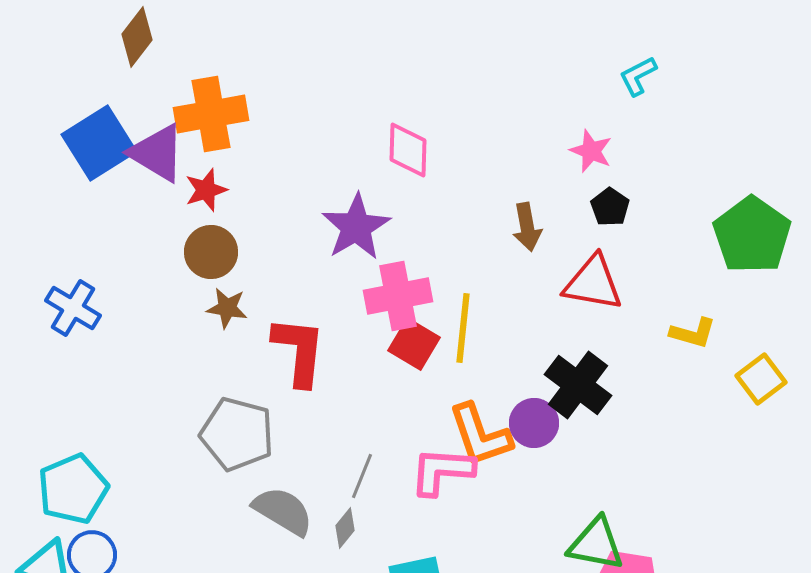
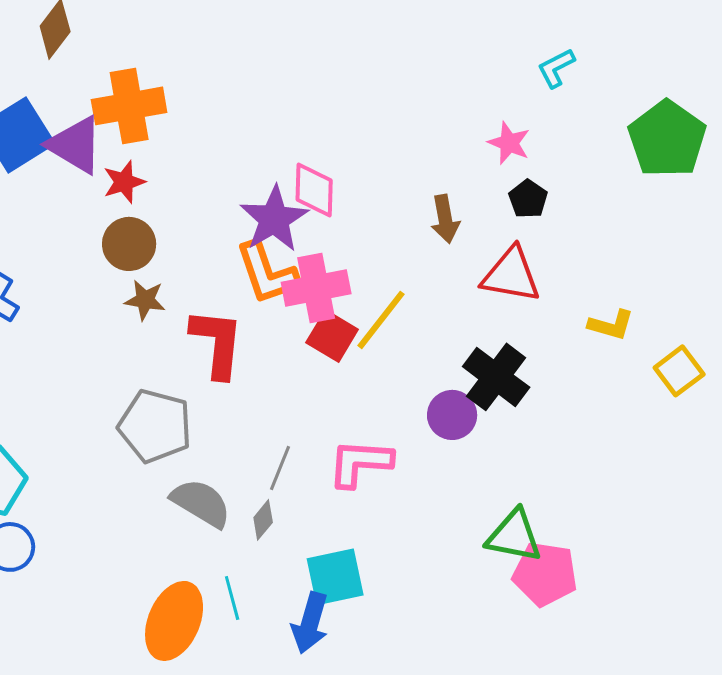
pink diamond: (408, 150) -> (314, 190), moved
green pentagon: (752, 235) -> (667, 139), moved
yellow line: (463, 328) -> (381, 320), turned 32
orange L-shape: (480, 435) -> (267, 273), moved

